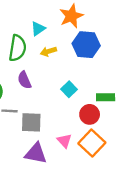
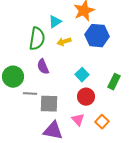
green rectangle: (106, 97) -> (114, 82), turned -63
red circle: (90, 114) -> (86, 97), moved
orange square: (92, 143) -> (102, 122), size x0.6

